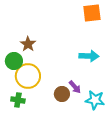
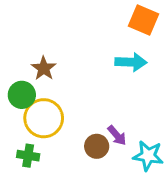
orange square: (92, 13) -> (143, 20), turned 30
cyan arrow: (89, 56) -> (131, 62), moved

